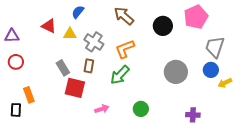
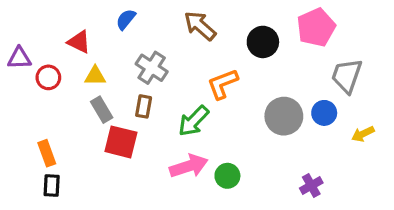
yellow triangle: (70, 34) -> (95, 76), moved
orange L-shape: (125, 49) -> (223, 84), moved
red circle: (16, 62) -> (48, 77), moved
blue circle: (211, 70) -> (324, 113), moved
pink arrow: (102, 109) -> (189, 166), moved, size x1.6
black rectangle: (16, 110) -> (52, 185), moved
purple cross: (193, 115) -> (311, 185), turned -32

